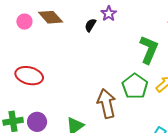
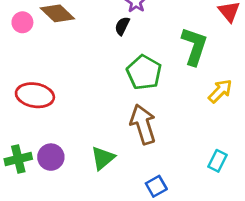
black semicircle: (90, 25) -> (122, 26), moved
green pentagon: (135, 86) -> (144, 72), moved

